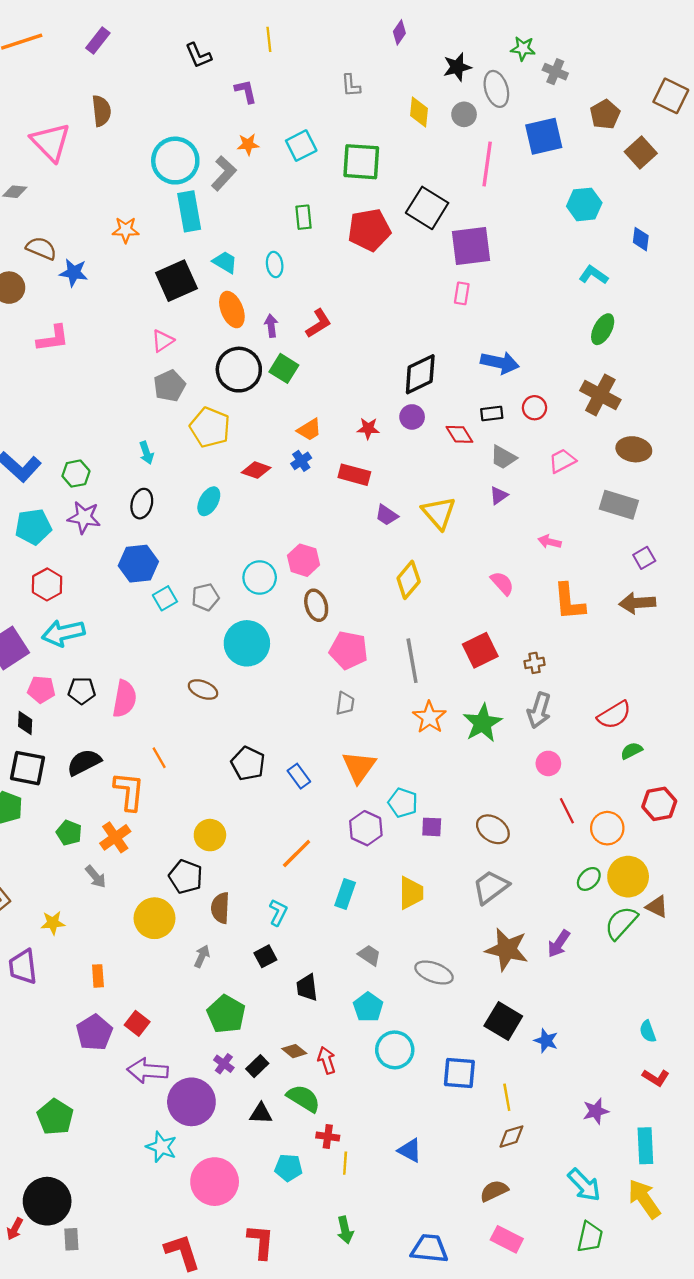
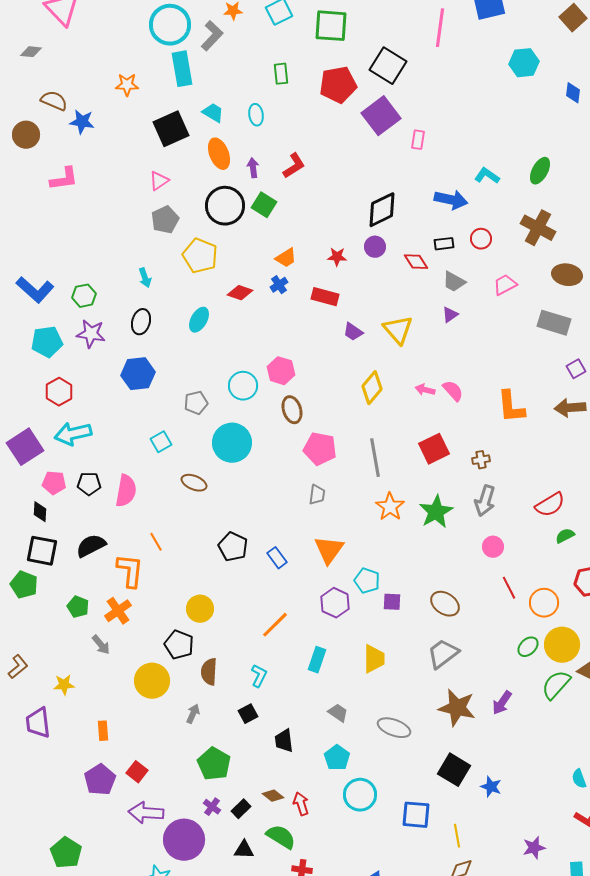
purple square: (471, 246) -> (381, 116), moved, turned -30
cyan L-shape: (593, 275) -> (487, 176), moved
pink arrow: (550, 542) -> (425, 390), moved
cyan square: (165, 598) -> (161, 442), moved

